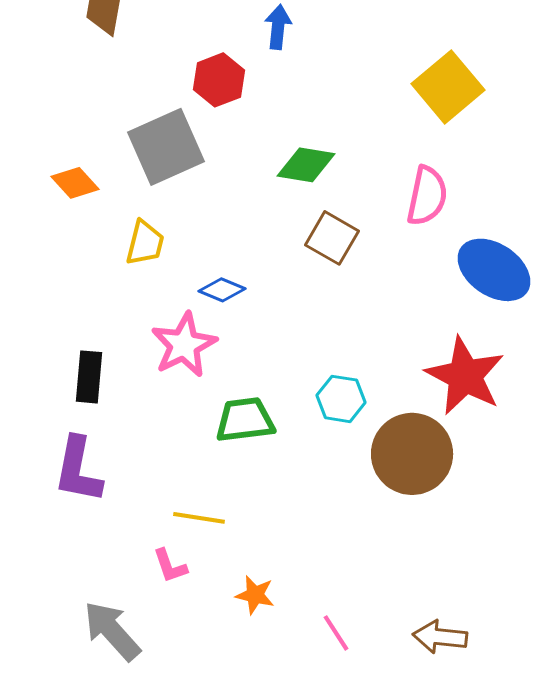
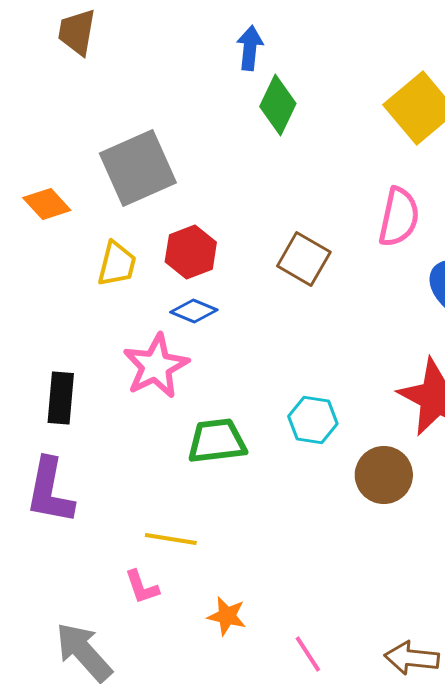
red hexagon: (219, 80) -> (191, 252), moved
green diamond: (306, 165) -> (278, 105), moved, turned -74
brown circle: (412, 454) -> (384, 475), size x0.7

